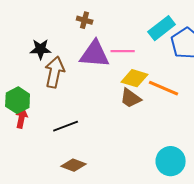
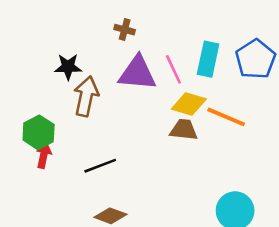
cyan rectangle: (162, 28) -> (208, 59), moved, turned -40
pink line: (123, 51) -> (173, 69), turned 65
brown trapezoid: (131, 98) -> (184, 130), turned 150

